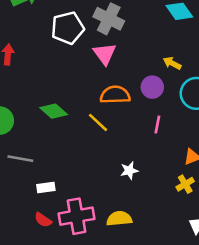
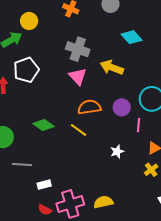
white pentagon: (68, 28) -> (26, 70), moved
yellow arrow: (172, 63) -> (112, 67), moved, size x1.6
purple circle: (152, 87) -> (122, 107), moved
pink line: (157, 124) -> (138, 125), moved
white star: (129, 171) -> (117, 152), moved

